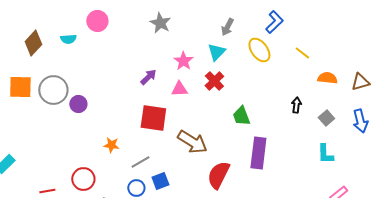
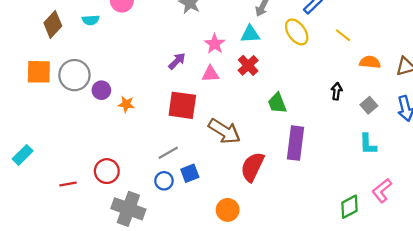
cyan triangle: (216, 52) -> (250, 34), turned 42
orange star: (111, 145) -> (126, 104), moved

